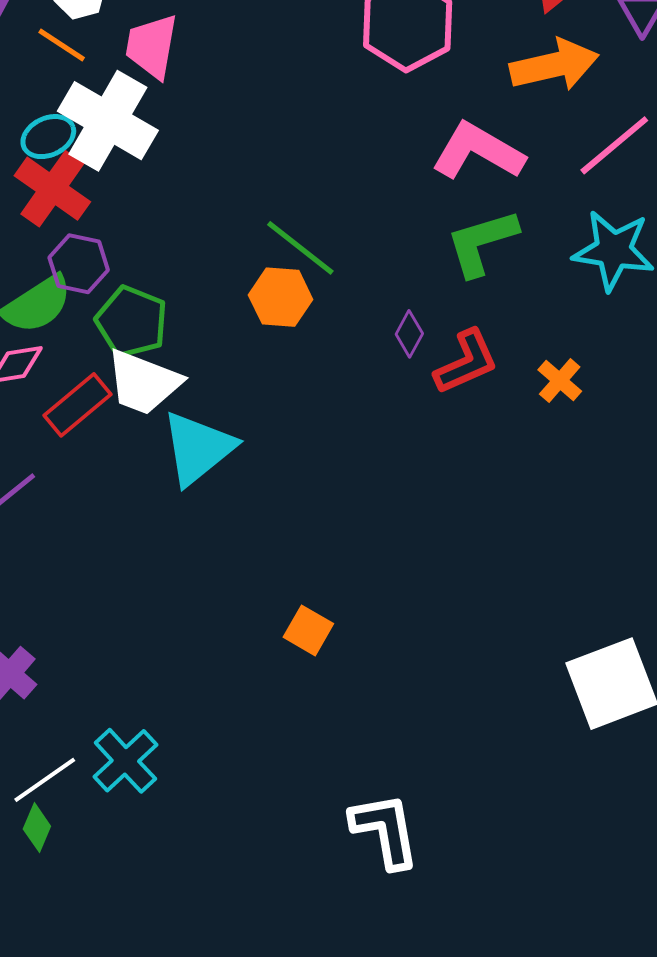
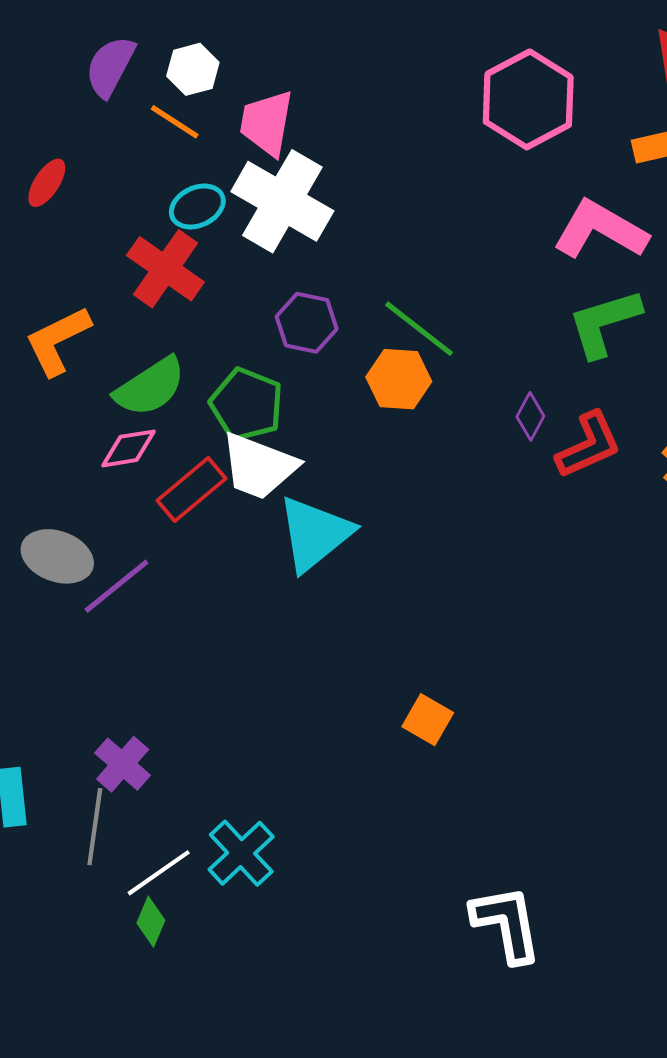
white cross: (108, 121) -> (282, 201), moved
cyan ellipse: (48, 137) -> (197, 206), moved
purple hexagon: (79, 264) -> (307, 323), moved

